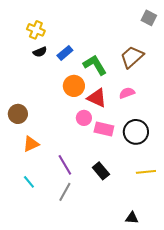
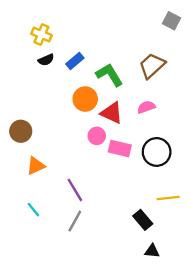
black rectangle: (101, 171) -> (143, 220), moved

